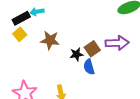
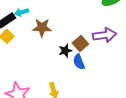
brown star: (50, 40) -> (42, 28), moved

